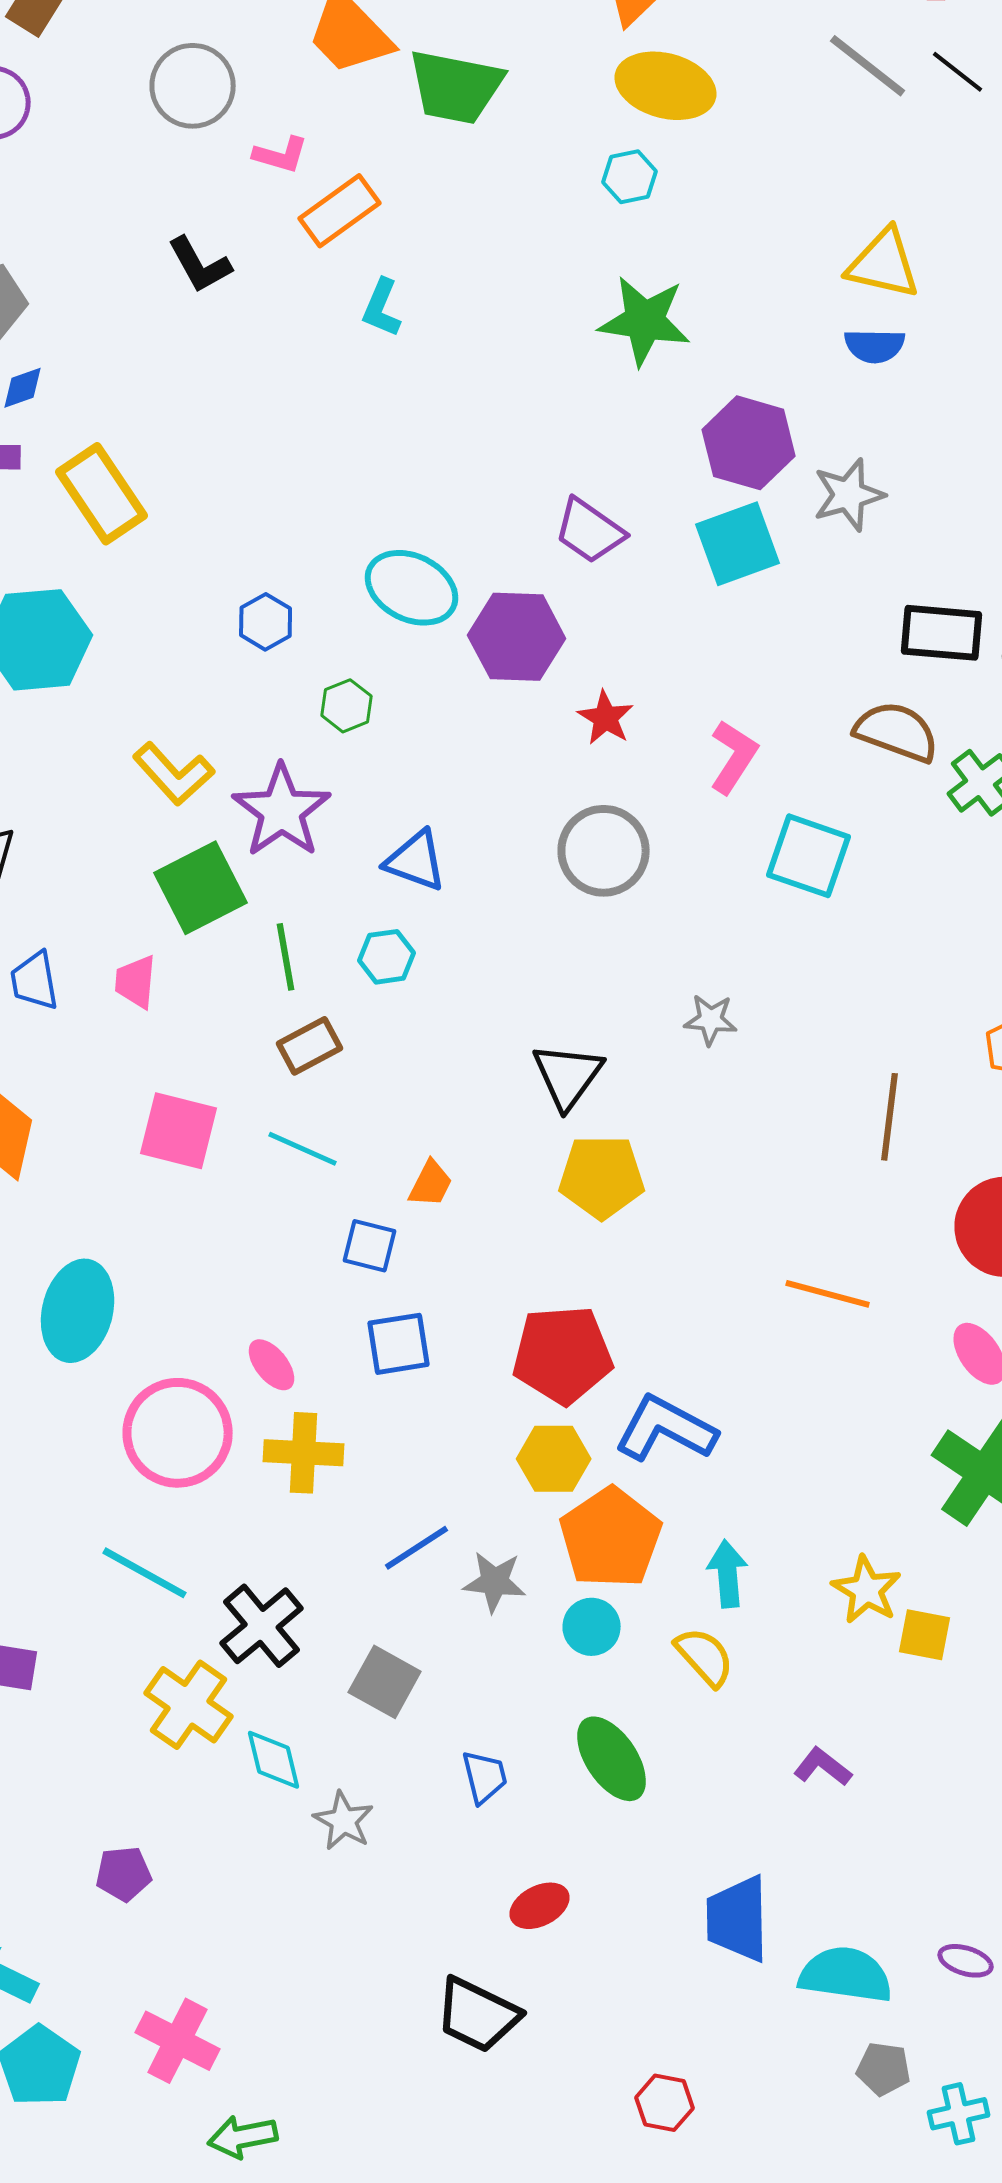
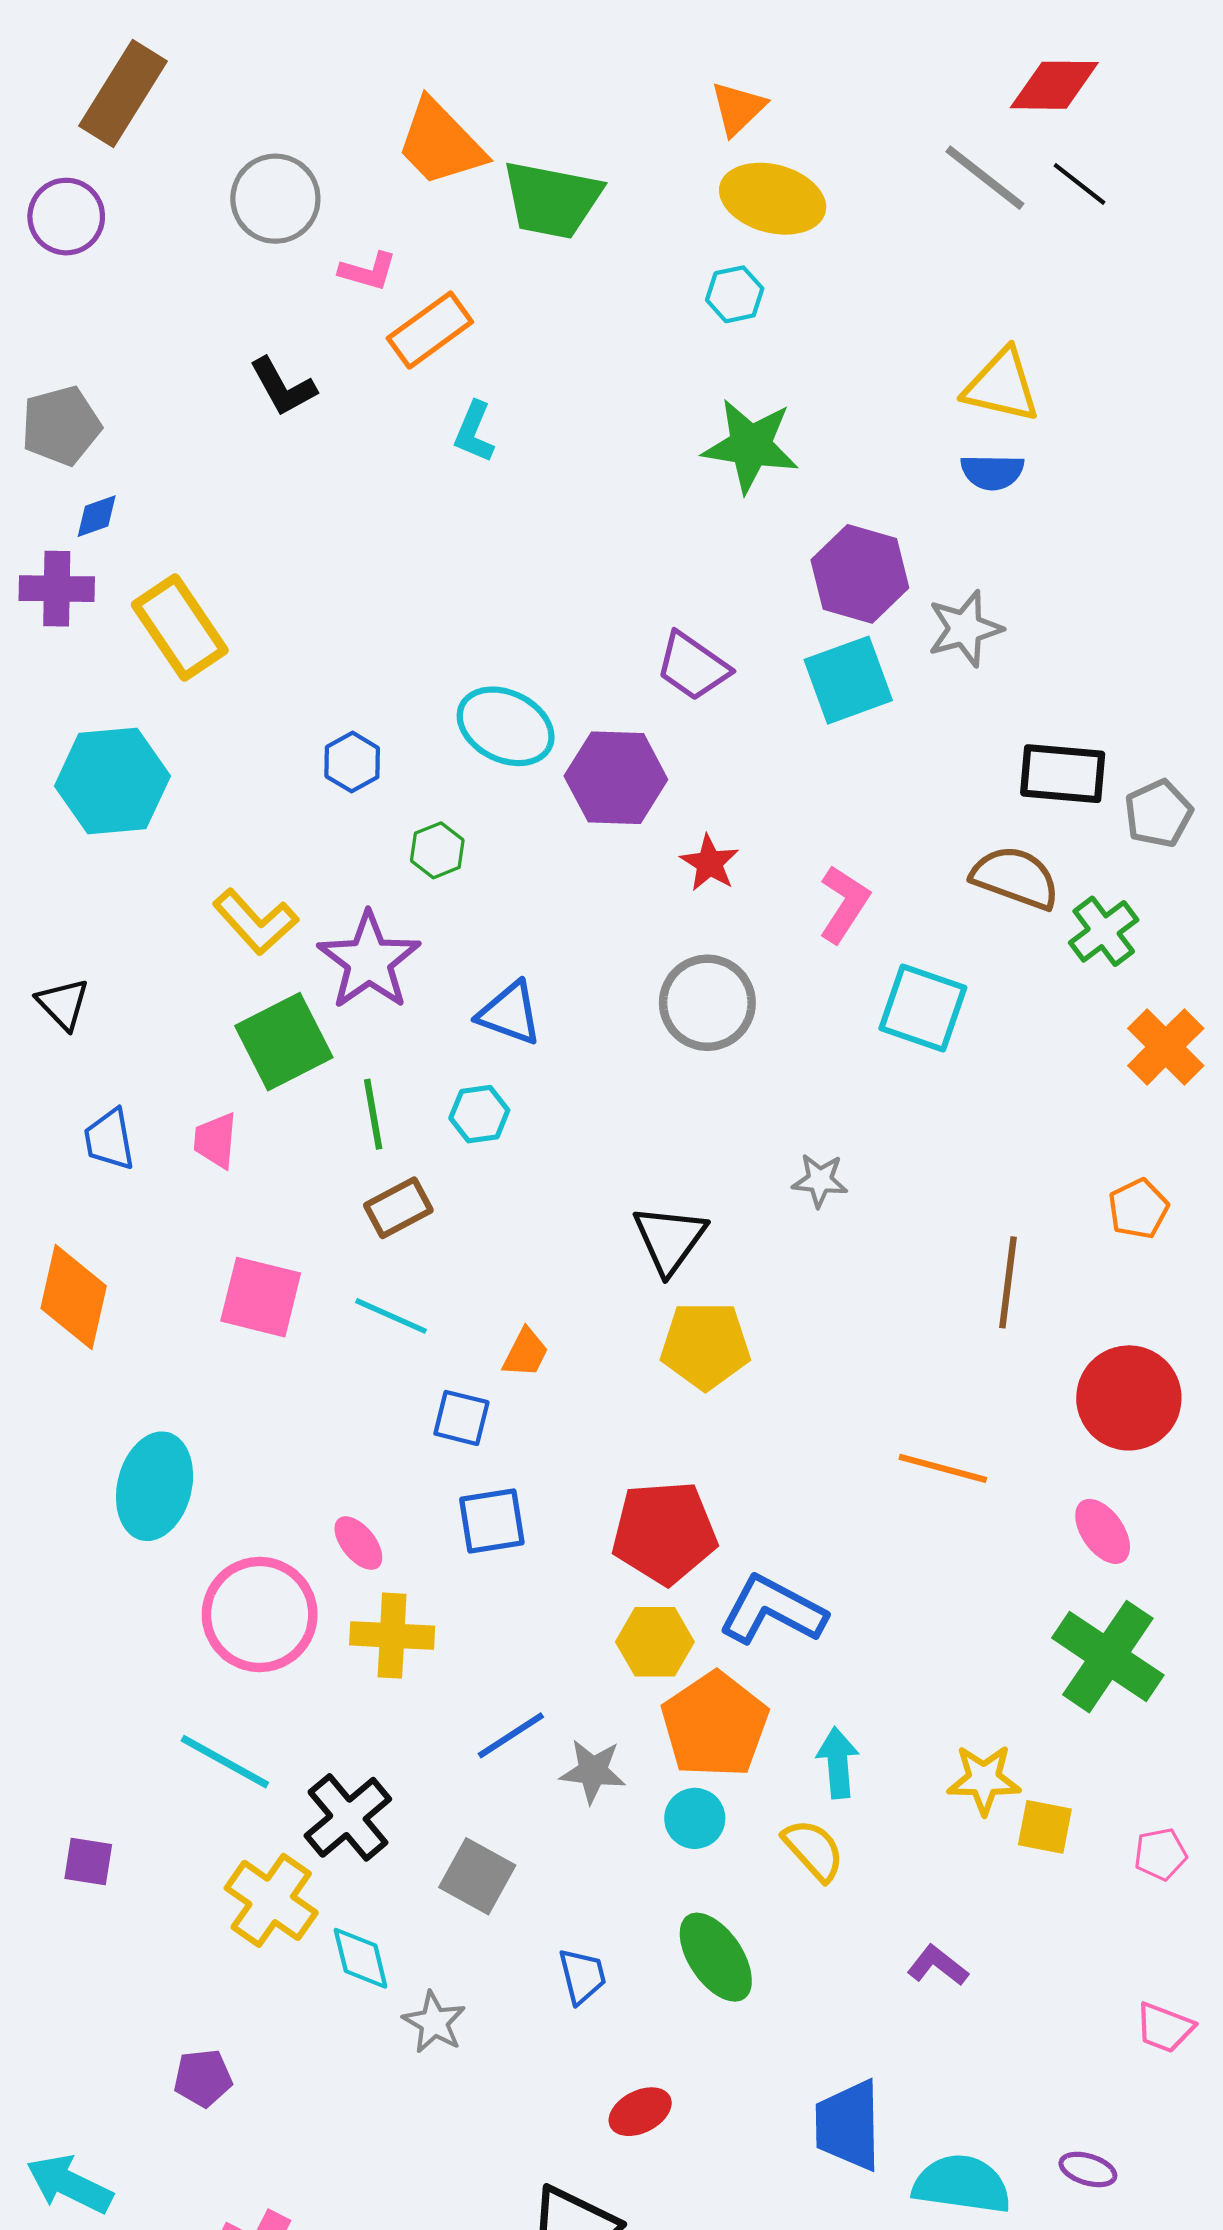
yellow star: (867, 1590) -> (984, 1780), turned -30

